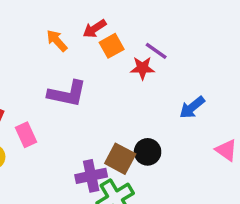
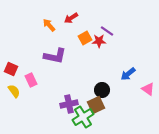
orange square: (112, 46) -> (85, 38), moved
blue arrow: (192, 107) -> (128, 74), moved
brown square: (120, 159) -> (96, 105), moved, turned 36

